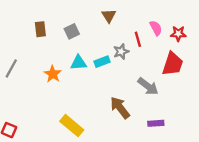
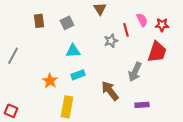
cyan rectangle: (102, 62) -> (78, 75), moved
orange star: (53, 74) -> (50, 81), moved
gray arrow: (148, 86) -> (135, 72), turned 78
yellow rectangle: (72, 126) -> (67, 107), turned 60

